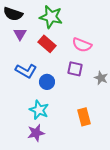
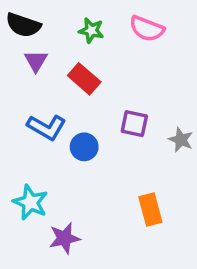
green star: (51, 17) -> (91, 30), size x0.6
pink semicircle: (82, 45) -> (147, 29), moved
cyan star: (39, 110) -> (30, 202), moved

